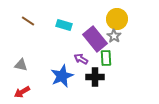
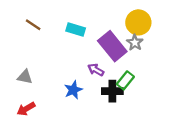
green rectangle: (106, 58) -> (125, 80), moved, turned 42
blue star: (62, 76) -> (73, 90), size x0.7

